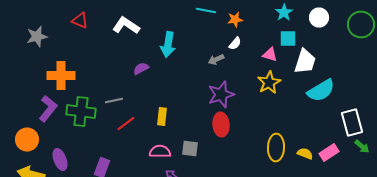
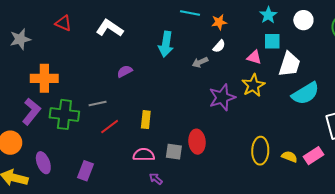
cyan arrow: (168, 44) -> (166, 44), moved
purple star: (221, 94) -> (222, 97), moved
red ellipse: (221, 124) -> (197, 142), moved

